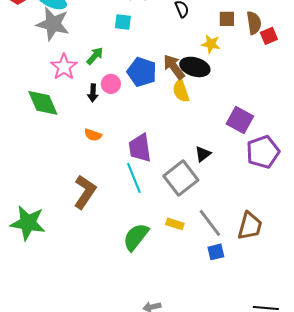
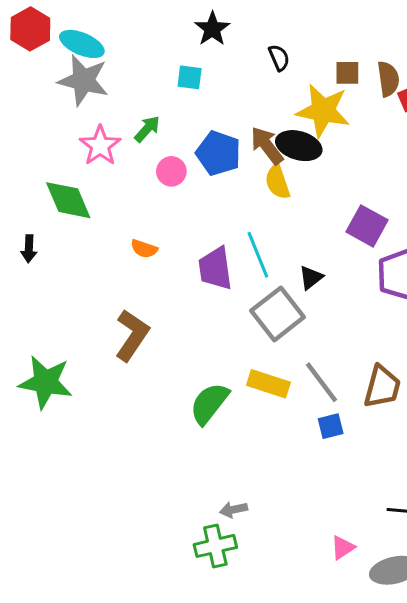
yellow star: (211, 44) -> (323, 111), size x1.8
black arrow: (93, 93) -> (29, 249), moved
cyan line: (134, 178) -> (258, 255), moved
yellow rectangle: (175, 224) -> (268, 384), size x1.5

